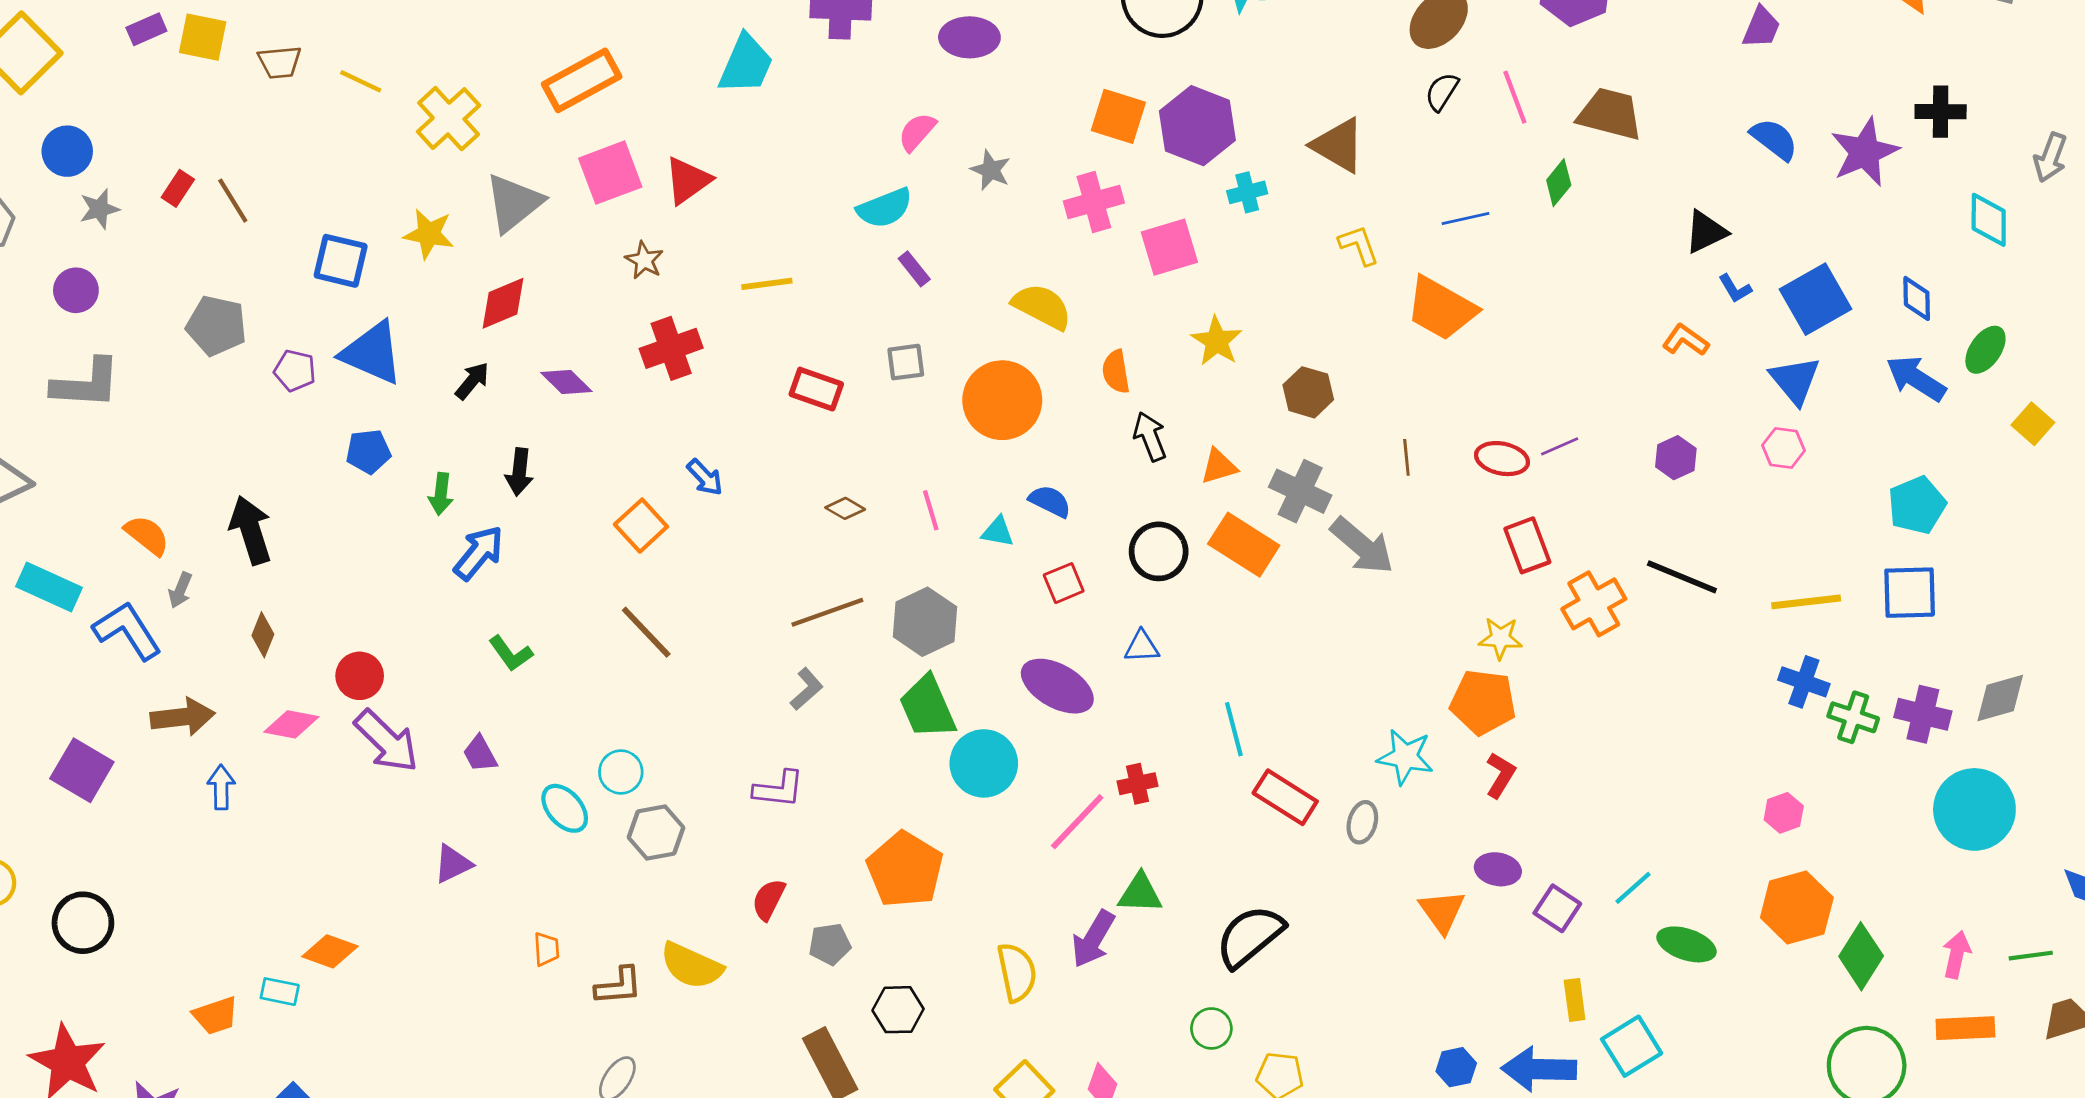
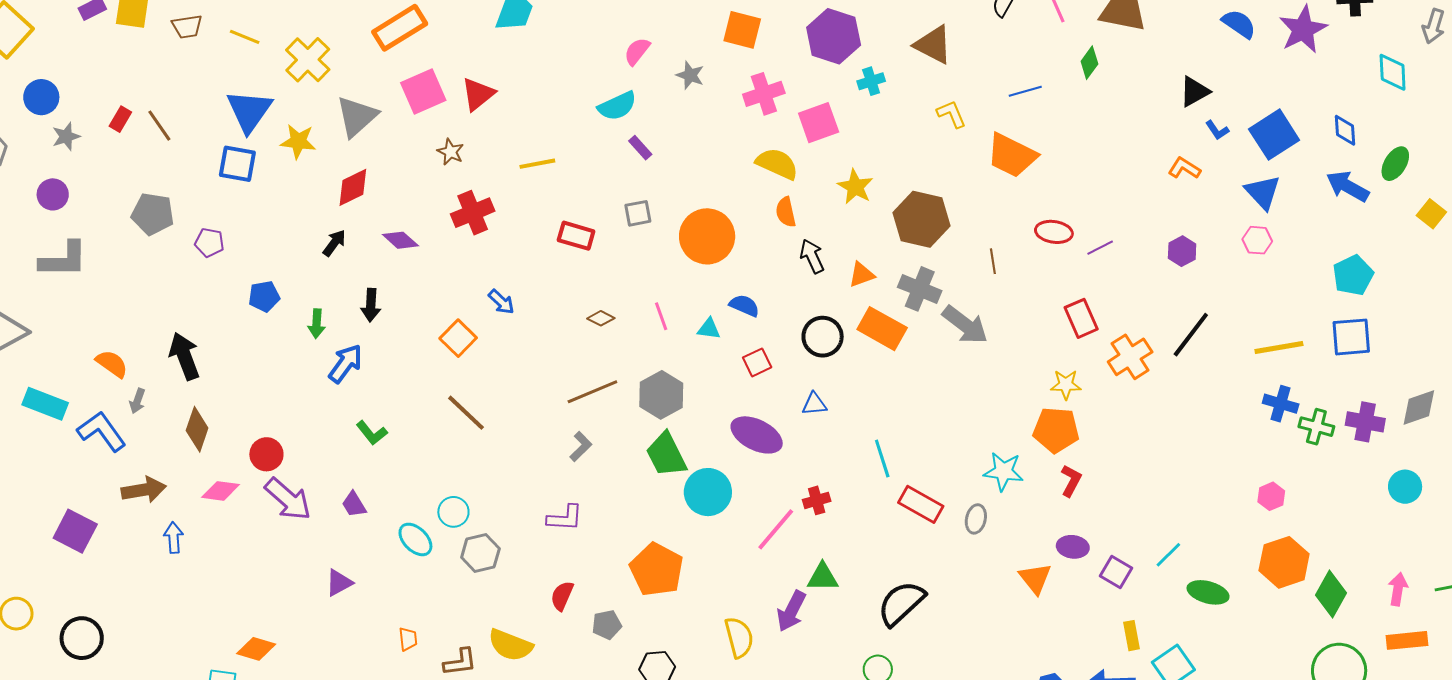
orange square: (1118, 116) -> (742, 30), moved
yellow semicircle: (1042, 306) -> (777, 164), moved
blue triangle: (372, 353) -> (249, 111), moved, turned 45
brown hexagon: (1308, 392) -> (922, 219), size x1.6
red ellipse: (1502, 459) -> (1054, 232), moved
black line: (1682, 577) -> (1191, 335), turned -72
brown diamond: (263, 635) -> (197, 429), size x1.4
cyan circle: (1974, 809) -> (1405, 487), size x0.6

